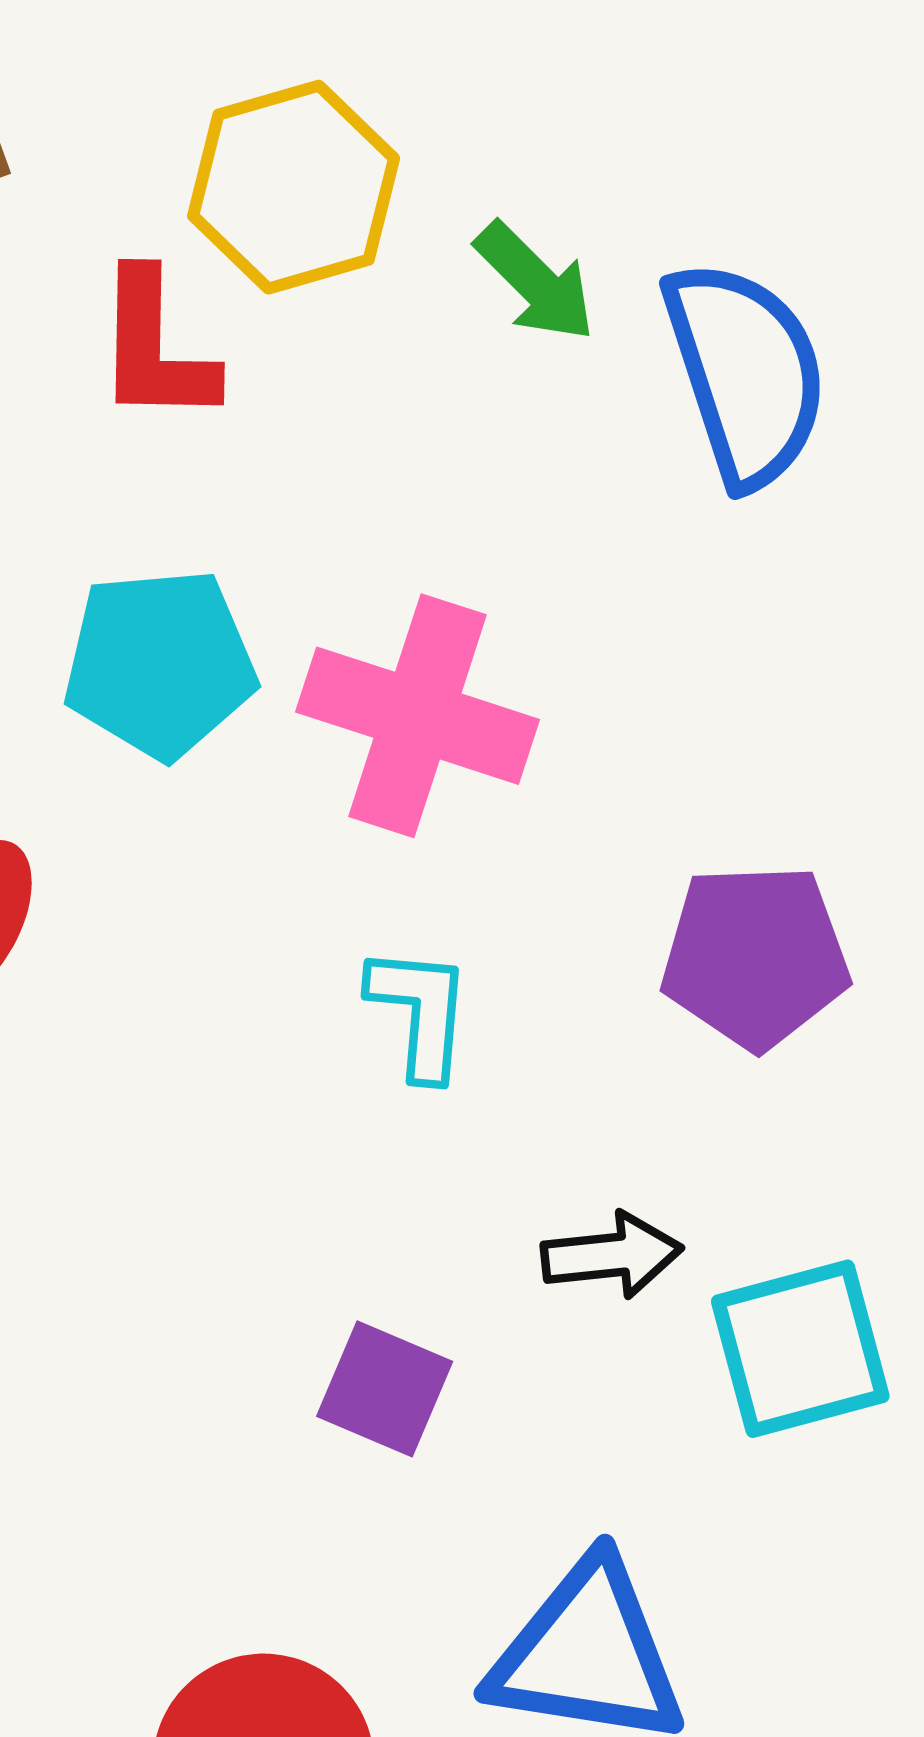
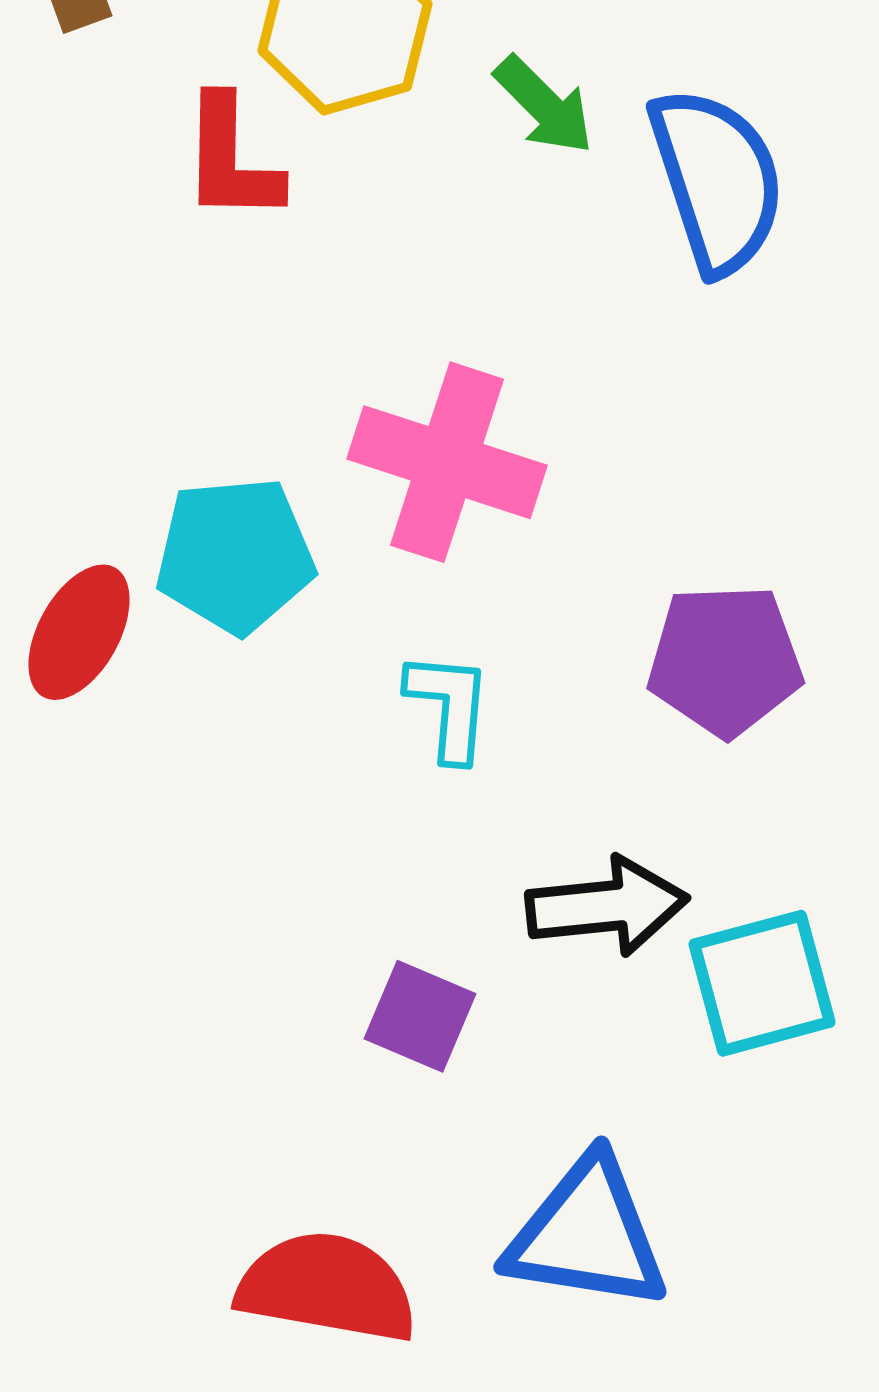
cyan pentagon: (160, 663) -> (235, 555), moved
black arrow: (612, 1255) -> (607, 906), size x1.4

